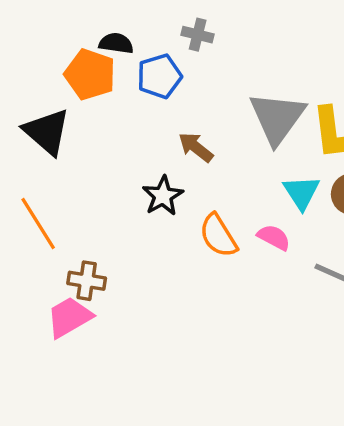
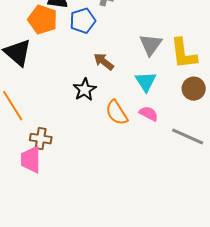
gray triangle: (277, 118) -> (151, 45), size x0.7
cyan triangle: (302, 192) -> (146, 82), moved
pink trapezoid: (69, 317) -> (31, 160), turned -60

